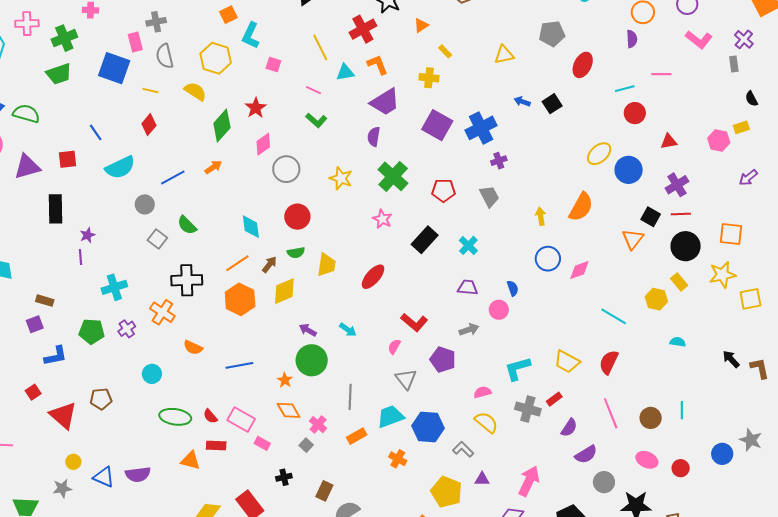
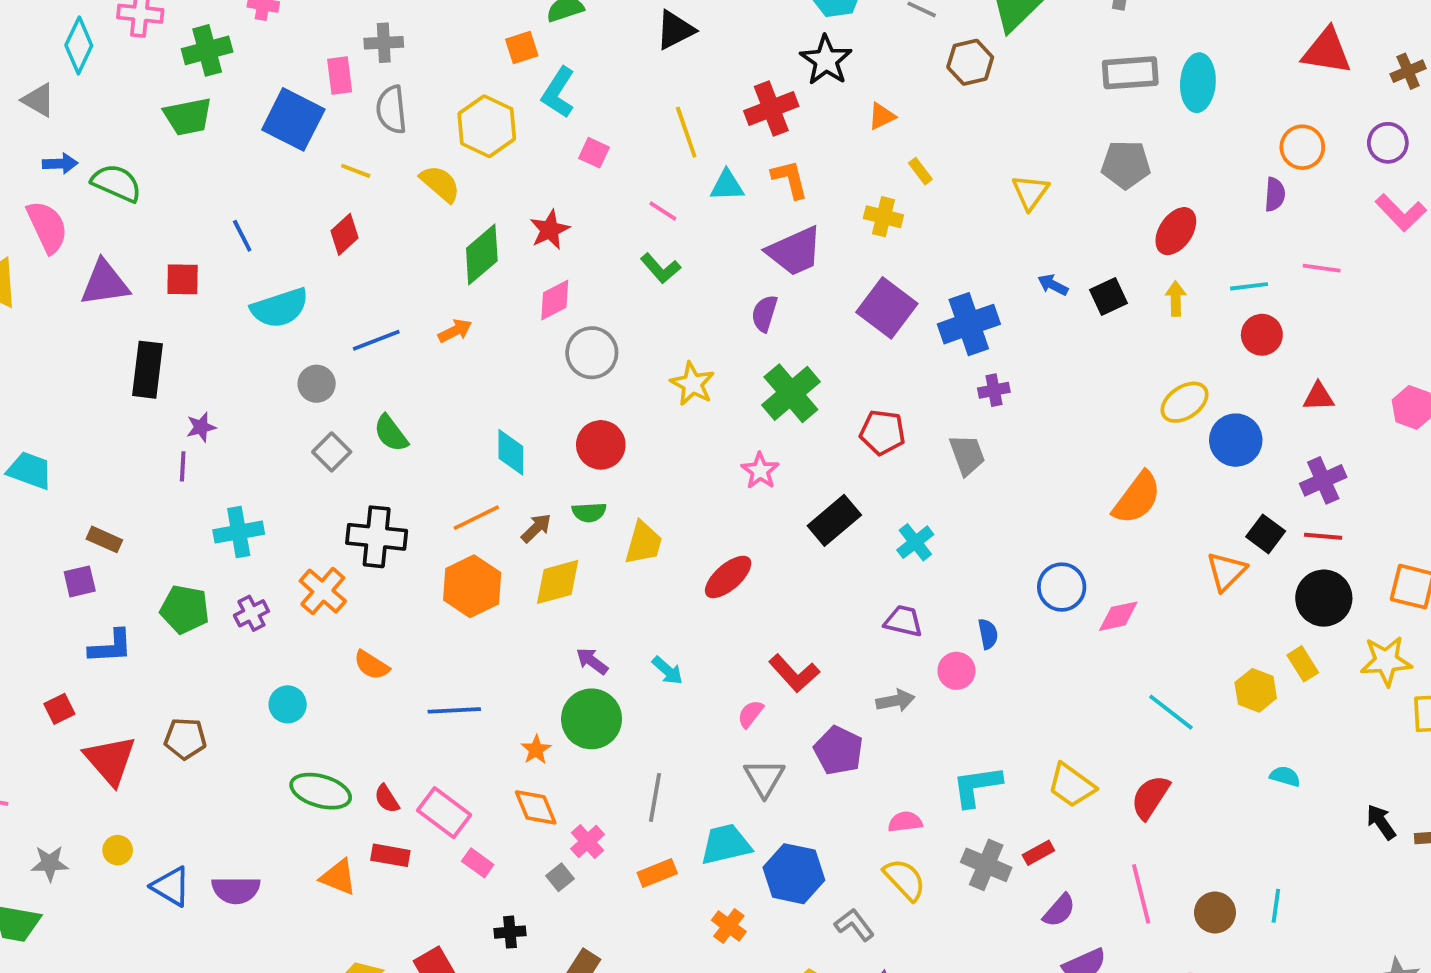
yellow triangle: (504, 55) -> (1030, 192), turned -50
yellow arrow: (541, 216) -> (1176, 299), moved
gray star: (62, 488) -> (50, 863), moved

